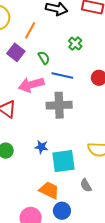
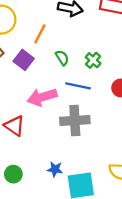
green cross: (75, 44) -> (93, 60), moved
green semicircle: (44, 58) -> (62, 58), moved

